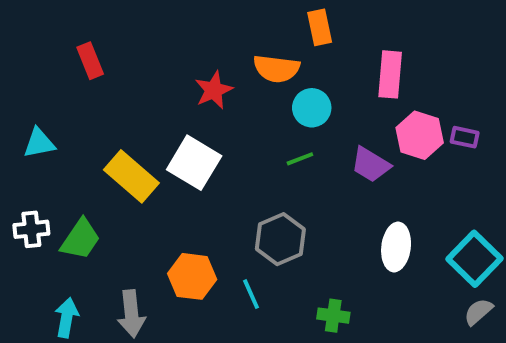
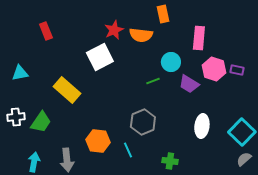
red star: (214, 90) -> (114, 30), moved
cyan circle: (312, 108) -> (171, 62), moved
white square: (194, 163) -> (100, 57), moved, turned 32

